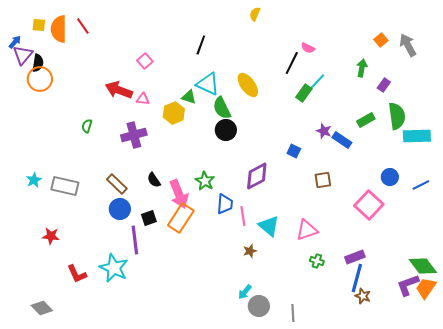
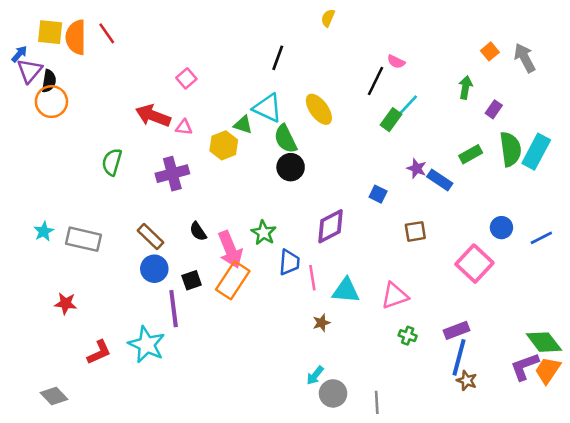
yellow square: (39, 25) -> (50, 32), size x1.5
black line: (201, 45) -> (278, 58), moved
green semicircle: (87, 126) -> (112, 162), size x1.5
cyan rectangle: (417, 136) -> (536, 152), moved, turned -60
cyan triangle: (269, 226) -> (346, 291), turned -35
red L-shape: (77, 274) -> (99, 352), turned -90

